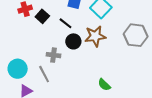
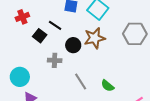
black square: (42, 16) -> (40, 36), moved
black line: (66, 23) -> (55, 25), moved
gray line: (44, 74) -> (81, 82), moved

